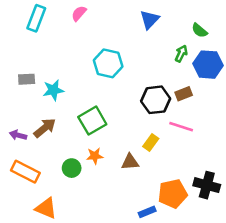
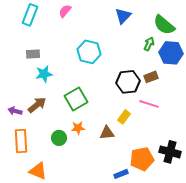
green semicircle: (199, 30) -> (164, 25), size x1.6
gray rectangle: (27, 79) -> (33, 54), moved
orange rectangle: (25, 172) -> (21, 141), turned 60

